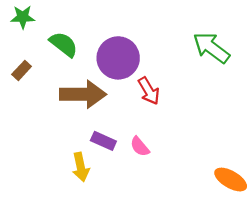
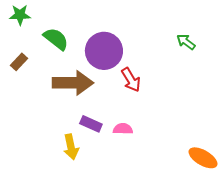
green arrow: (211, 48) -> (186, 42), size x0.6
pink semicircle: (140, 147) -> (123, 129), turned 132

